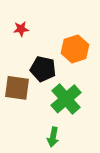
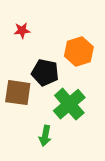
green arrow: (53, 137) -> (45, 136), moved

